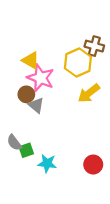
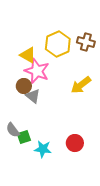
yellow hexagon: (78, 63) -> (58, 44), moved
red circle: (93, 165) -> (75, 143), moved

